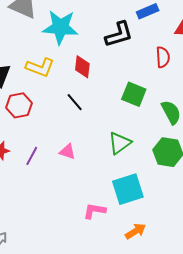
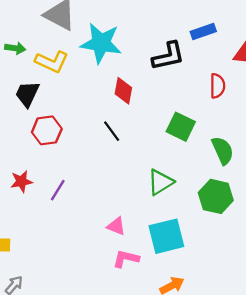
yellow L-shape: (40, 67) -> (52, 62), moved
pink triangle: (67, 152) -> (116, 226), moved

